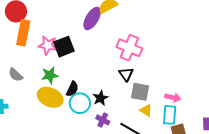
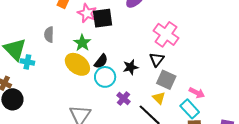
gray semicircle: (16, 75) -> (49, 34), turned 35
green star: (50, 75) -> (82, 43), turned 30
black star: (100, 98) -> (131, 67), moved
yellow triangle: (146, 110) -> (159, 98), moved
cyan rectangle: (170, 115) -> (190, 109), turned -60

